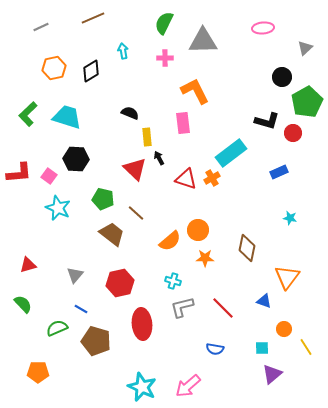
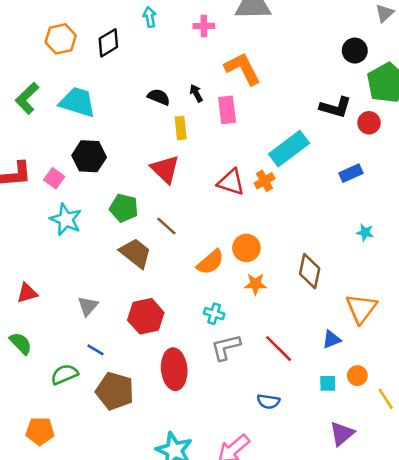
black arrow: (159, 158) -> (196, 93), moved
blue triangle: (264, 301) -> (332, 340), turned -42
cyan square: (262, 348) -> (328, 383), moved

